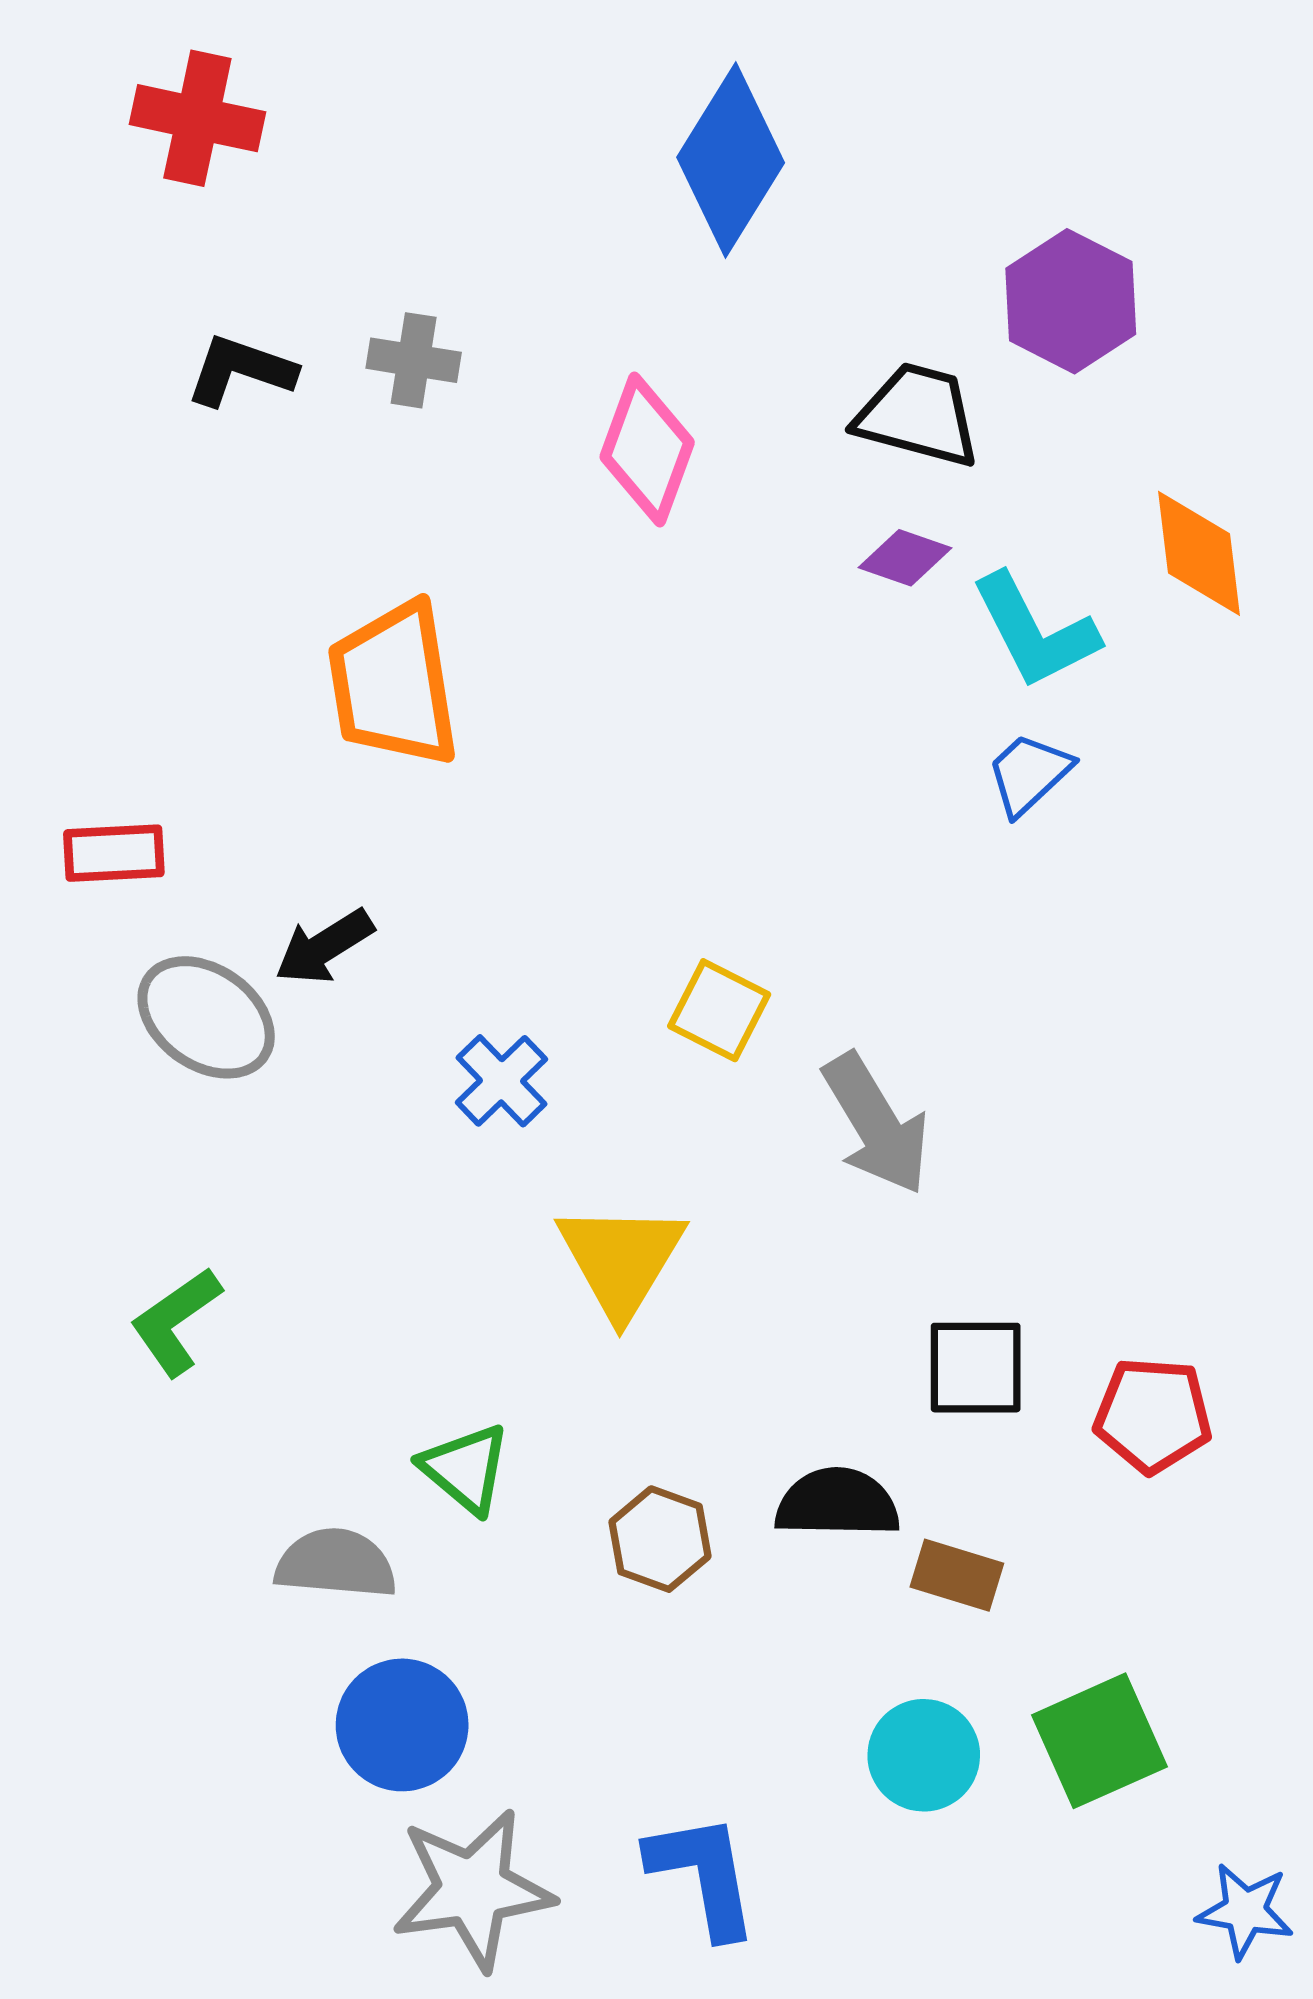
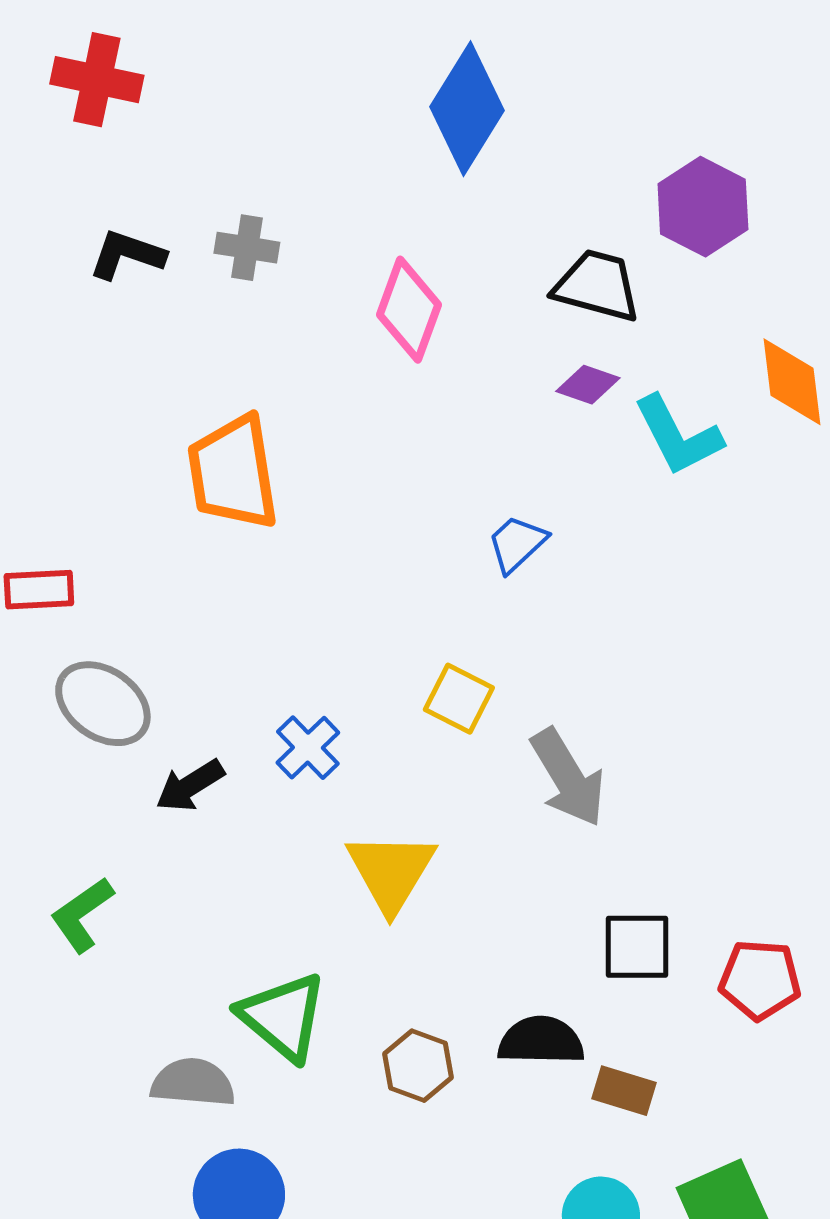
blue trapezoid: (1029, 774) -> (517, 544), moved
black arrow: (324, 947) -> (190, 786), moved
green triangle: (465, 1468) -> (283, 1017), size x1.4

